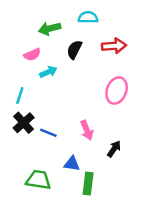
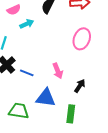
blue triangle: (72, 164) -> (46, 98), size x1.5
green rectangle: (88, 184) -> (71, 114), moved

